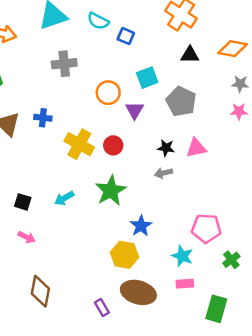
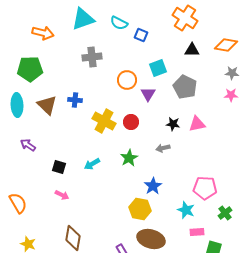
gray arrow: (163, 173) -> (163, 148), moved
green star: (111, 191) -> (129, 158), size x0.7
pink rectangle: (185, 284) -> (197, 232), moved

